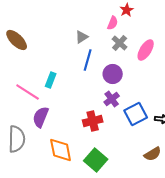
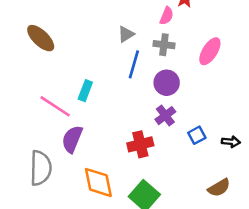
gray cross: (120, 43) -> (164, 45), moved, turned -35
blue square: (136, 114) -> (197, 135), size x0.6

